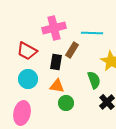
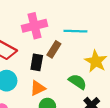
green semicircle: (94, 80) -> (78, 82), turned -36
orange triangle: (57, 86) -> (38, 88), turned -35

